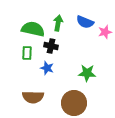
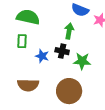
green arrow: (58, 23) -> (69, 31), moved
black cross: (51, 46) -> (62, 51), moved

